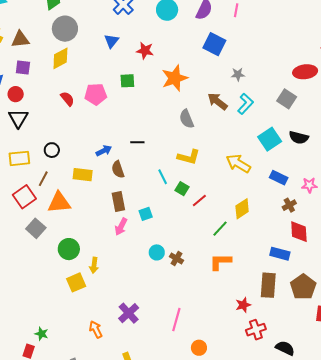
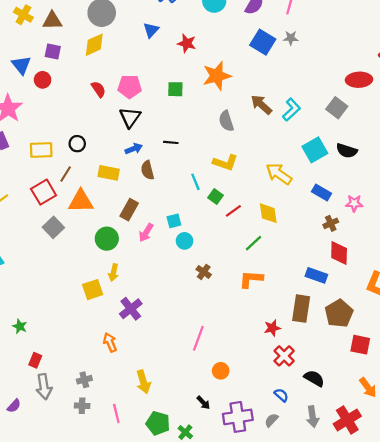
gray star: (238, 74) -> (291, 38), moved
green square: (127, 81) -> (175, 89), moved
black triangle: (18, 118) -> (130, 117), moved
brown rectangle: (118, 201) -> (129, 210), moved, turned 36
yellow diamond: (242, 209) -> (268, 213), moved, turned -70
green circle: (69, 249) -> (107, 239), moved
cyan circle: (157, 252) -> (185, 241), moved
purple cross: (129, 313) -> (131, 309), moved
red cross: (256, 330) -> (284, 356), turned -30
green star: (41, 334) -> (20, 326), moved

